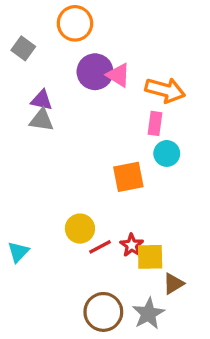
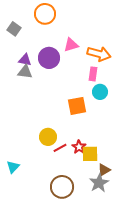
purple circle: (95, 72) -> (49, 58), moved
pink triangle: (118, 75) -> (71, 45), turned -49
cyan triangle: (18, 252) -> (13, 167), moved
gray star: (148, 314) -> (99, 183), moved

